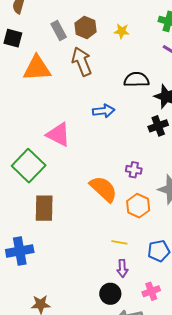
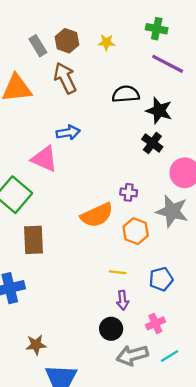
blue arrow: (104, 111) -> (68, 133), moved
black cross: (158, 126) -> (152, 143), turned -30
orange semicircle: (103, 189) -> (97, 215), turned 116

